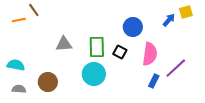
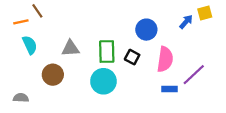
cyan semicircle: (16, 65) -> (30, 45), moved, turned 54
blue rectangle: (154, 81) -> (169, 89), turned 64
brown circle: (48, 82) -> (53, 75), moved

